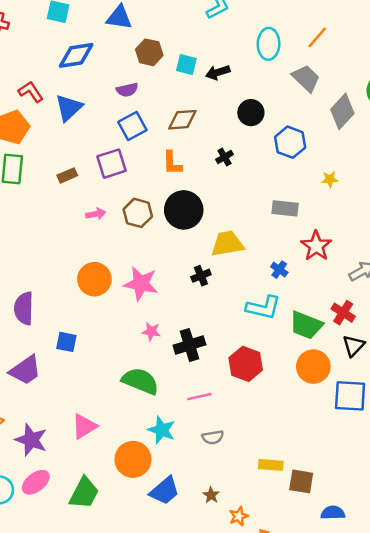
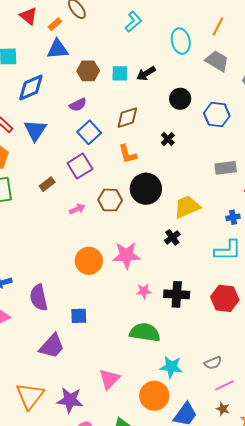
blue cross: (279, 270) -> (233, 217), turned -32
black cross: (189, 345) -> (177, 294), turned 35
pink line: (199, 397) -> (224, 385), moved

